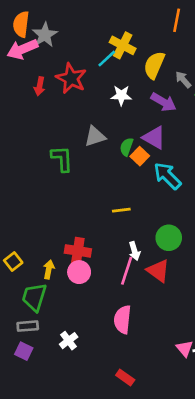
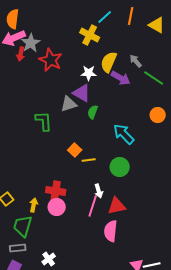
gray star: (45, 35) -> (31, 43), moved
cyan line: (107, 59) -> (105, 17), moved
yellow semicircle: (154, 65) -> (109, 62), moved
red arrow: (40, 86) -> (21, 54), moved
purple triangle: (154, 138) -> (82, 93), moved
orange square: (140, 156) -> (75, 150), moved
green circle: (169, 238) -> (120, 167), moved
red triangle: (158, 271) -> (117, 206), turned -48
pink semicircle: (123, 320) -> (111, 231), moved

